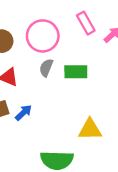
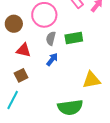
blue arrow: (24, 113) -> (52, 59), moved

